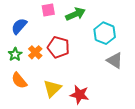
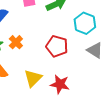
red pentagon: (58, 47) -> (57, 46), moved

